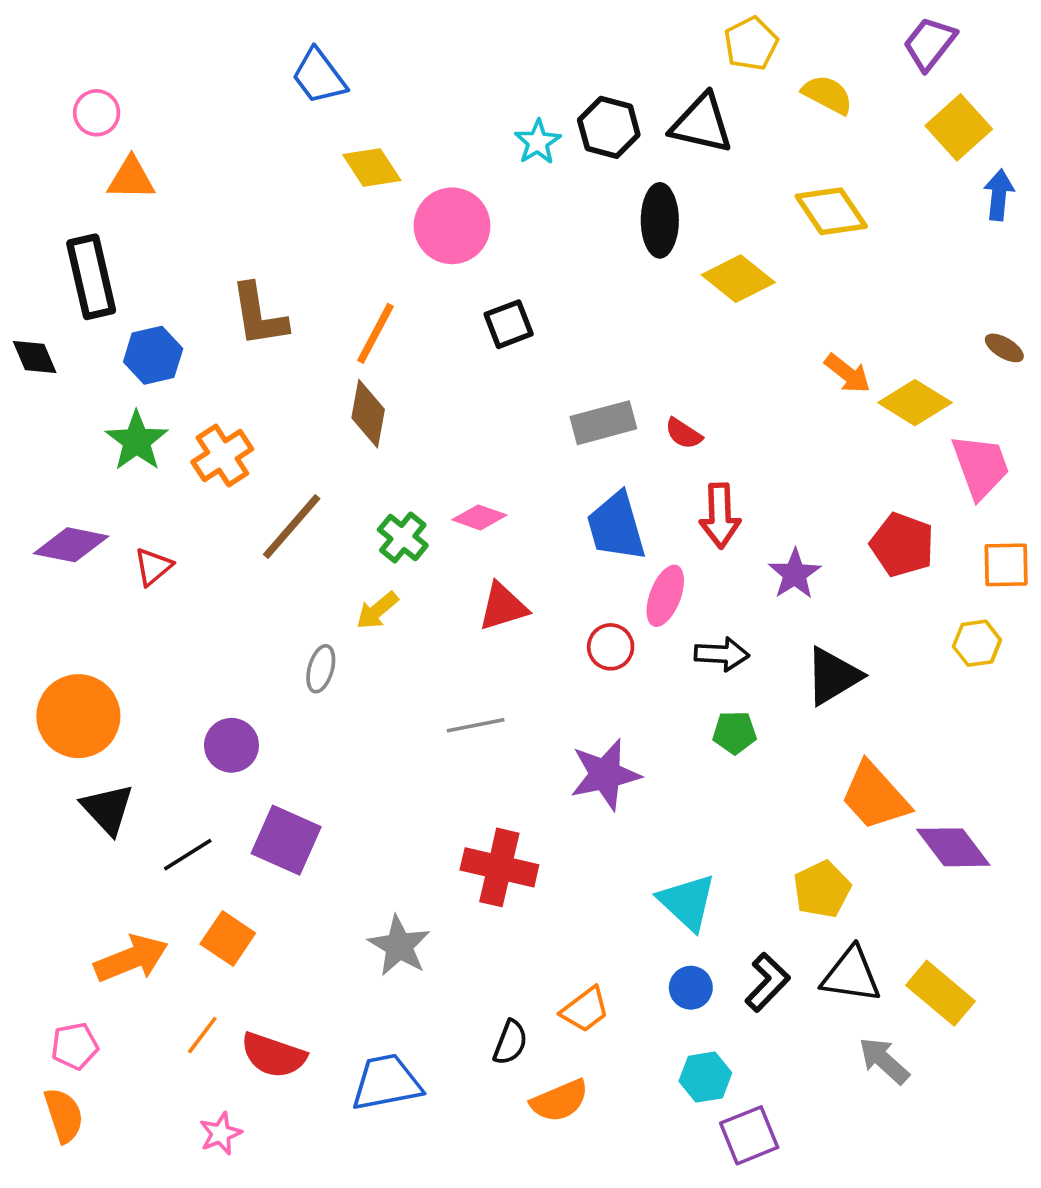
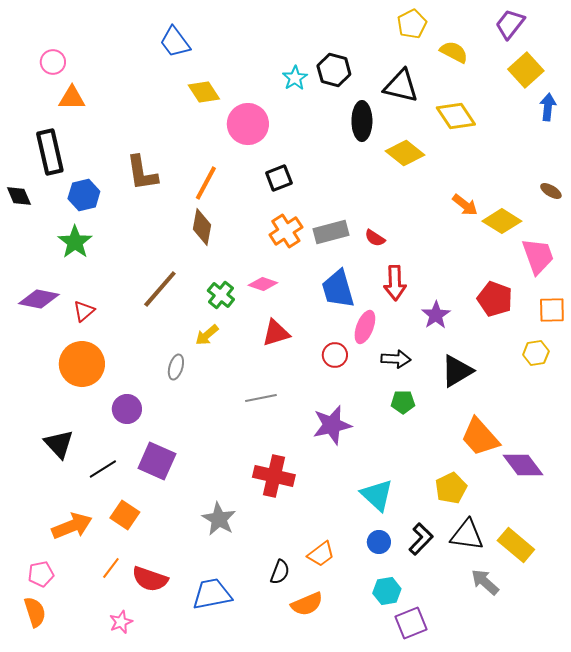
black triangle: (702, 124) -> (401, 86), moved
orange cross: (222, 455) -> (286, 231), moved
orange circle: (78, 716) -> (82, 364), moved

